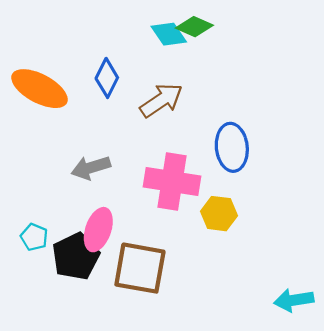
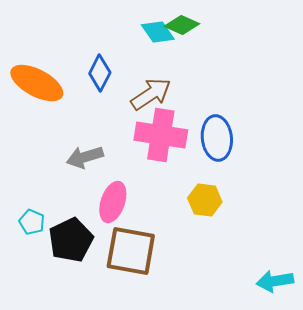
pink cross: (172, 182) -> (161, 135), moved
pink ellipse: (98, 230) -> (113, 202), moved

